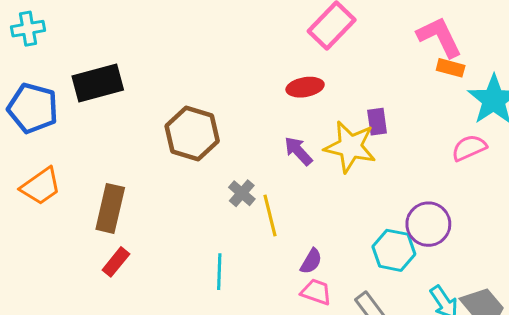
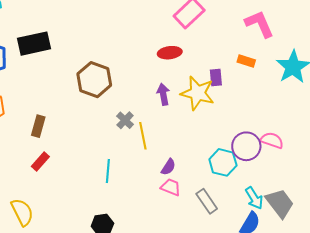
orange rectangle: (451, 68) -> (246, 61), moved
pink semicircle: (469, 148) -> (272, 140), moved, turned 40
purple arrow: (298, 151) -> (163, 94), turned 30
brown rectangle: (110, 208) -> (38, 126), size x0.7

